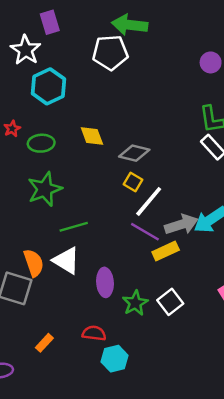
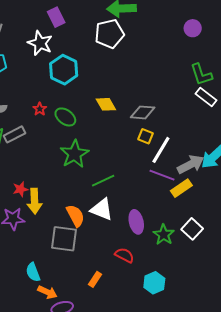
green ellipse: (41, 143) -> (65, 117), turned 50
red semicircle: (94, 333) -> (124, 255), moved, turned 30

